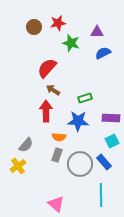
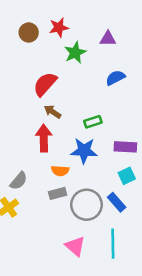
green star: (71, 43) -> (75, 53), turned 30
blue semicircle: (103, 53) -> (115, 78), moved
gray rectangle: (57, 155) -> (58, 193), turned 56
pink triangle: (56, 204) -> (75, 246), moved

